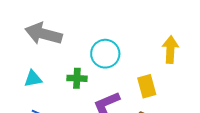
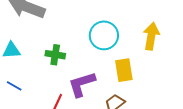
cyan circle: (105, 54) -> (104, 35), moved

